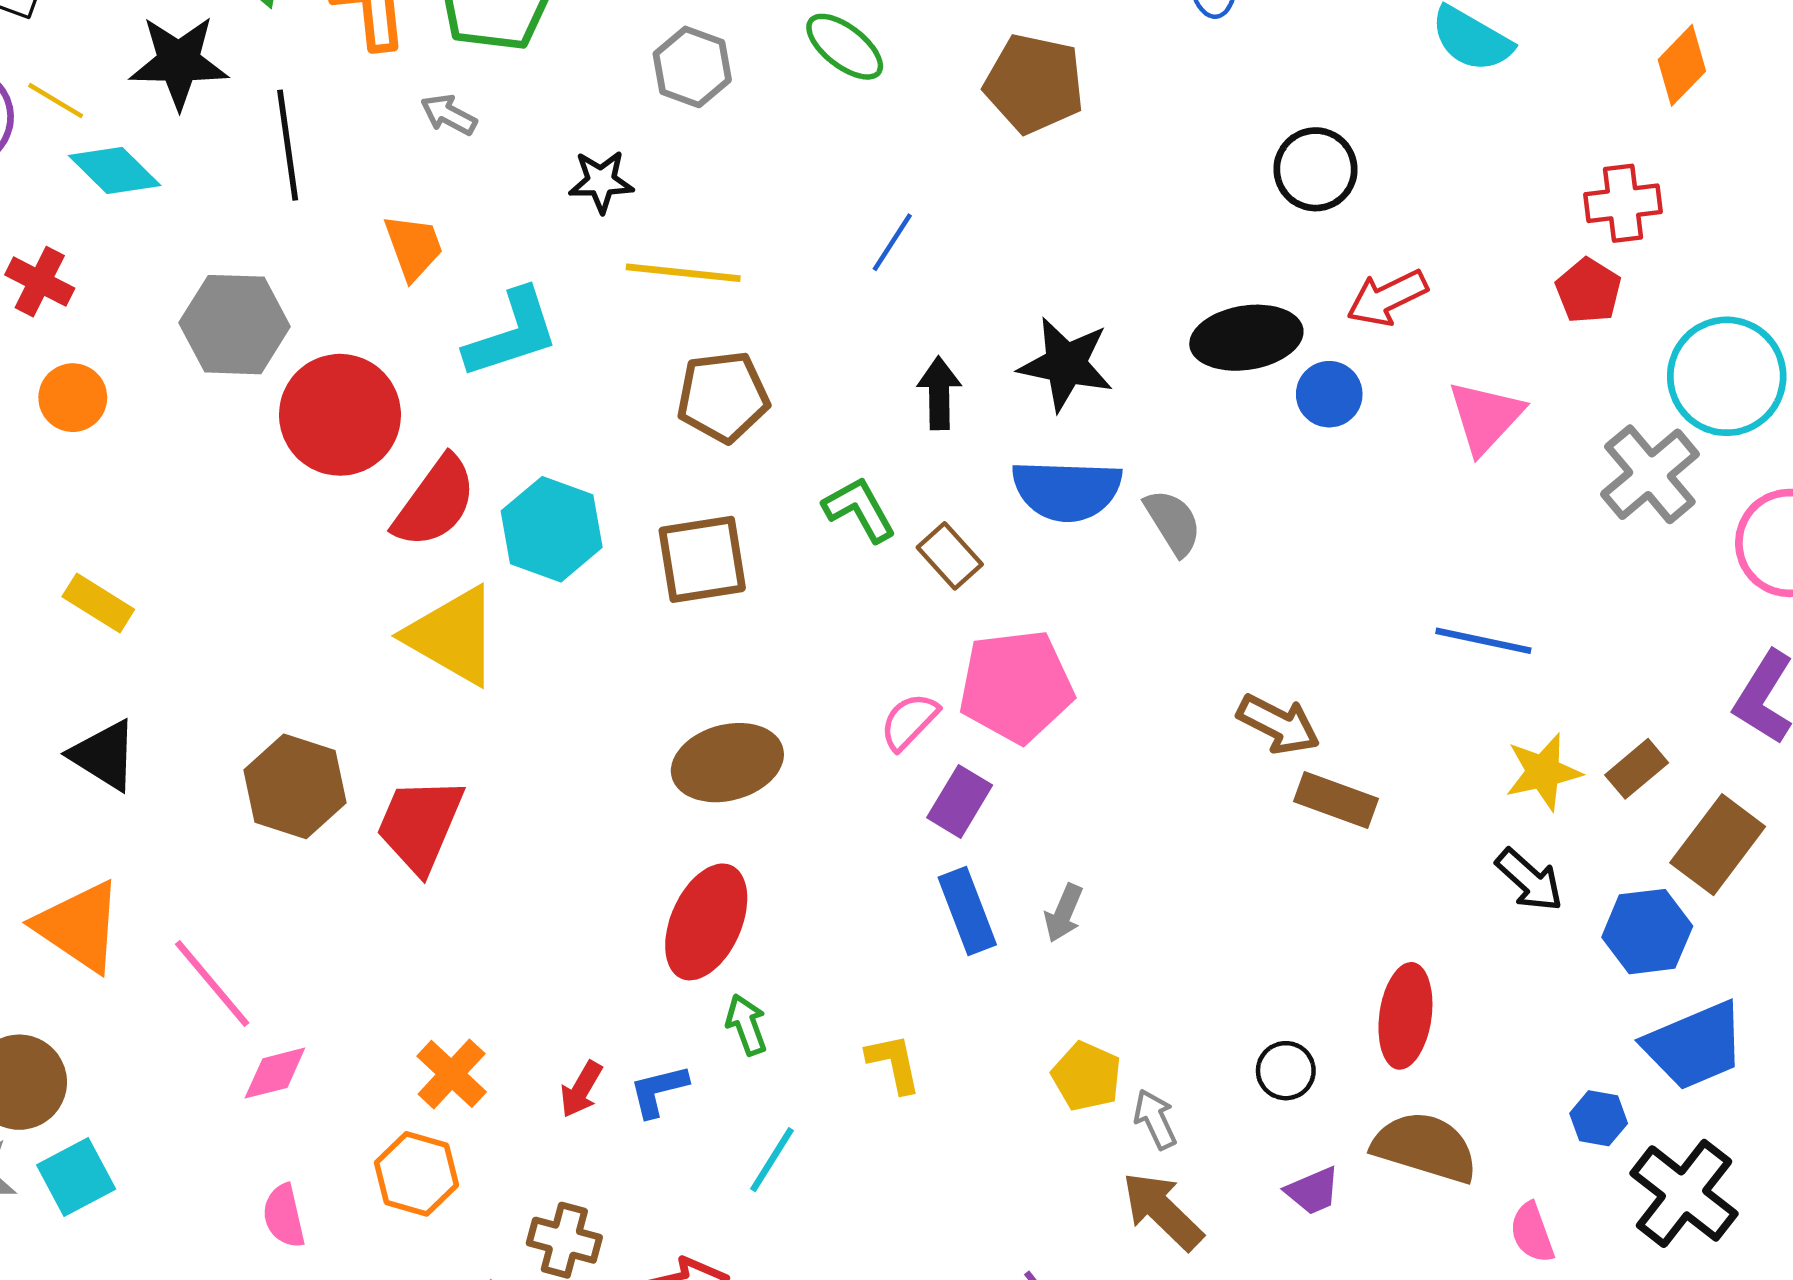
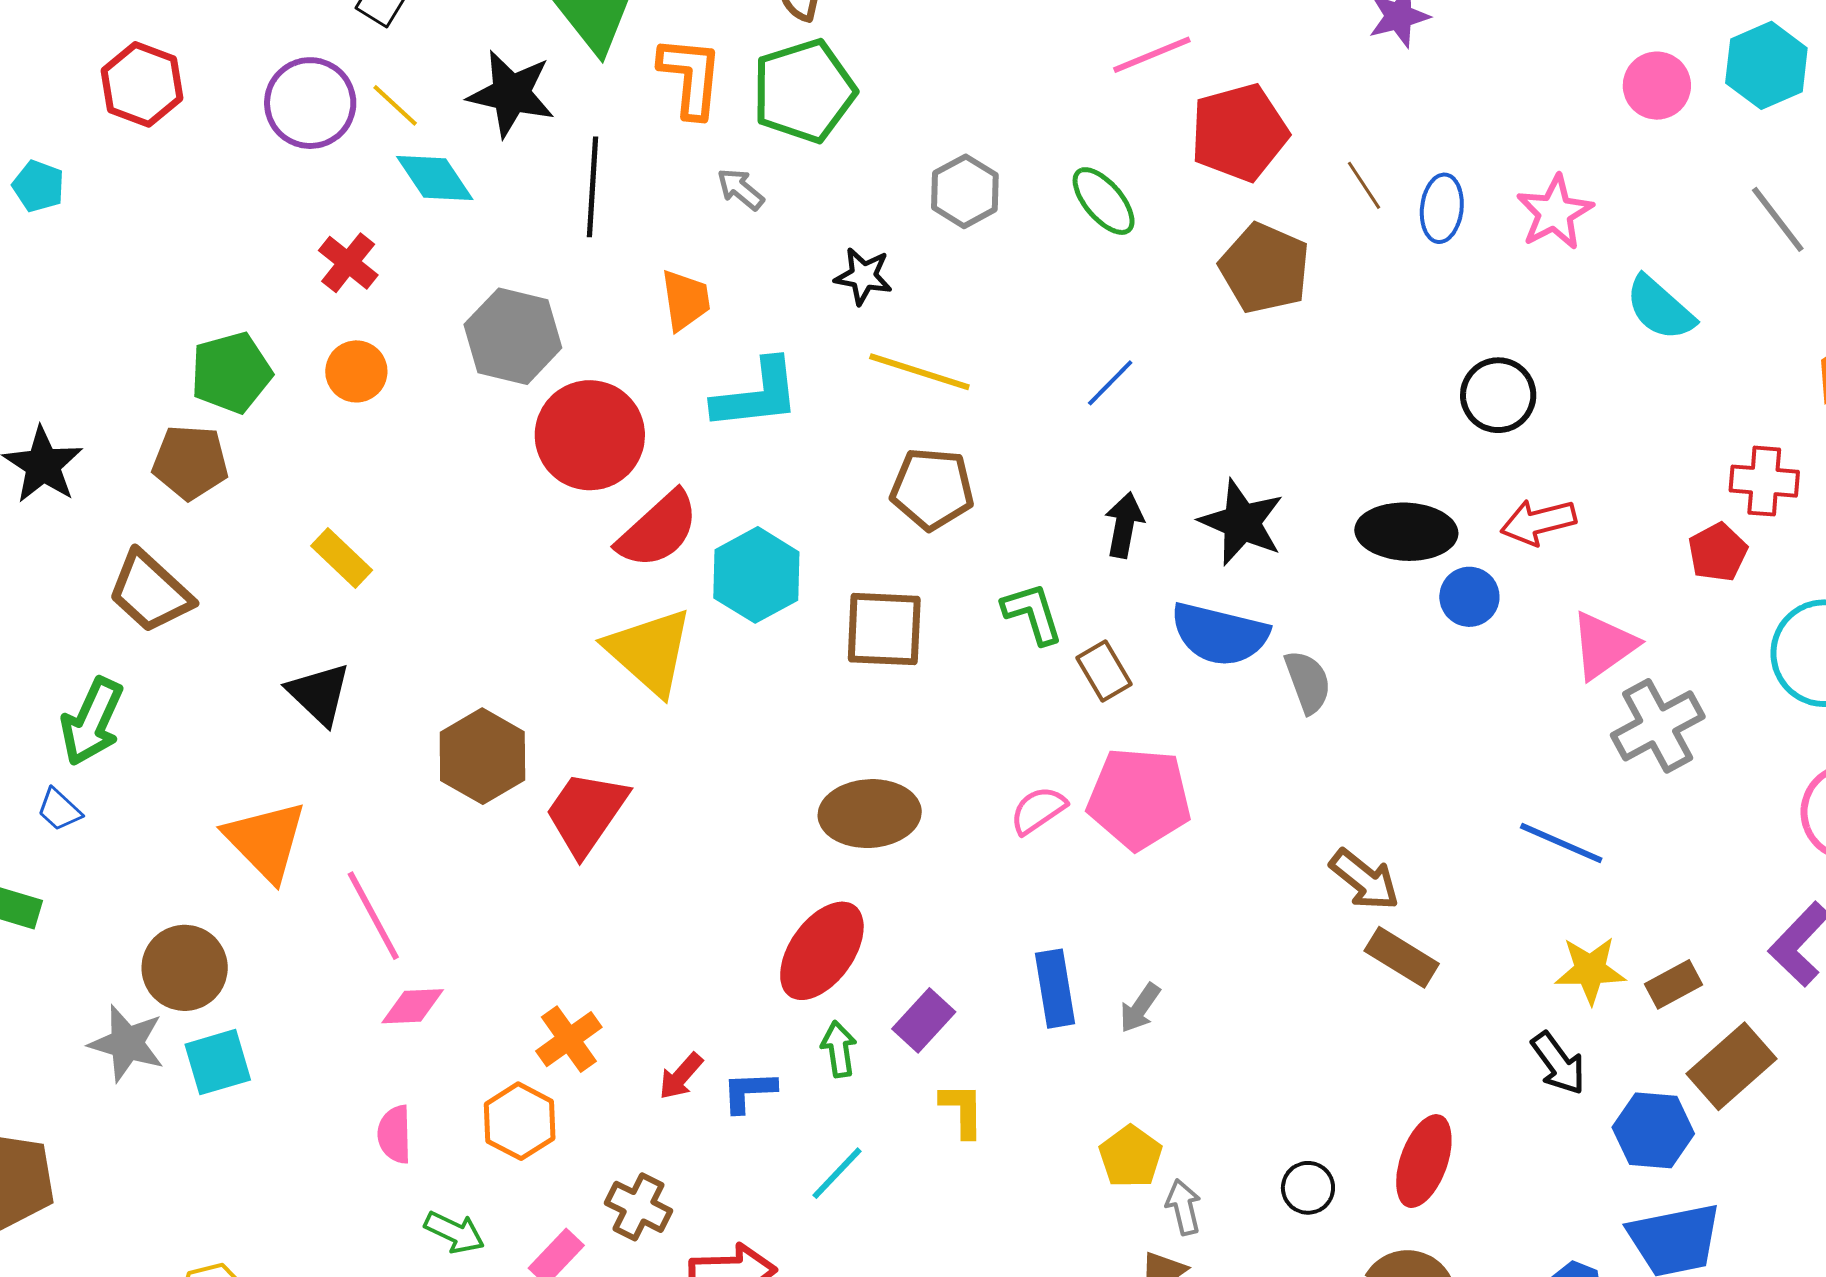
gray cross: (1650, 474) -> (1658, 726), moved
purple rectangle: (960, 801) -> (924, 1020), moved

